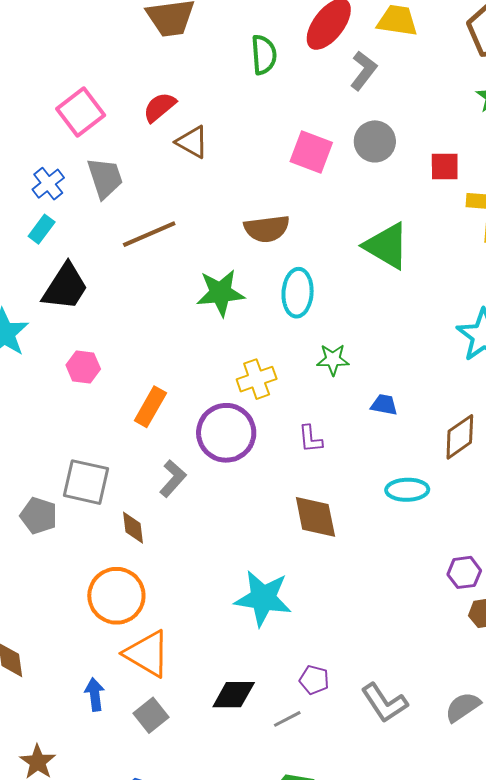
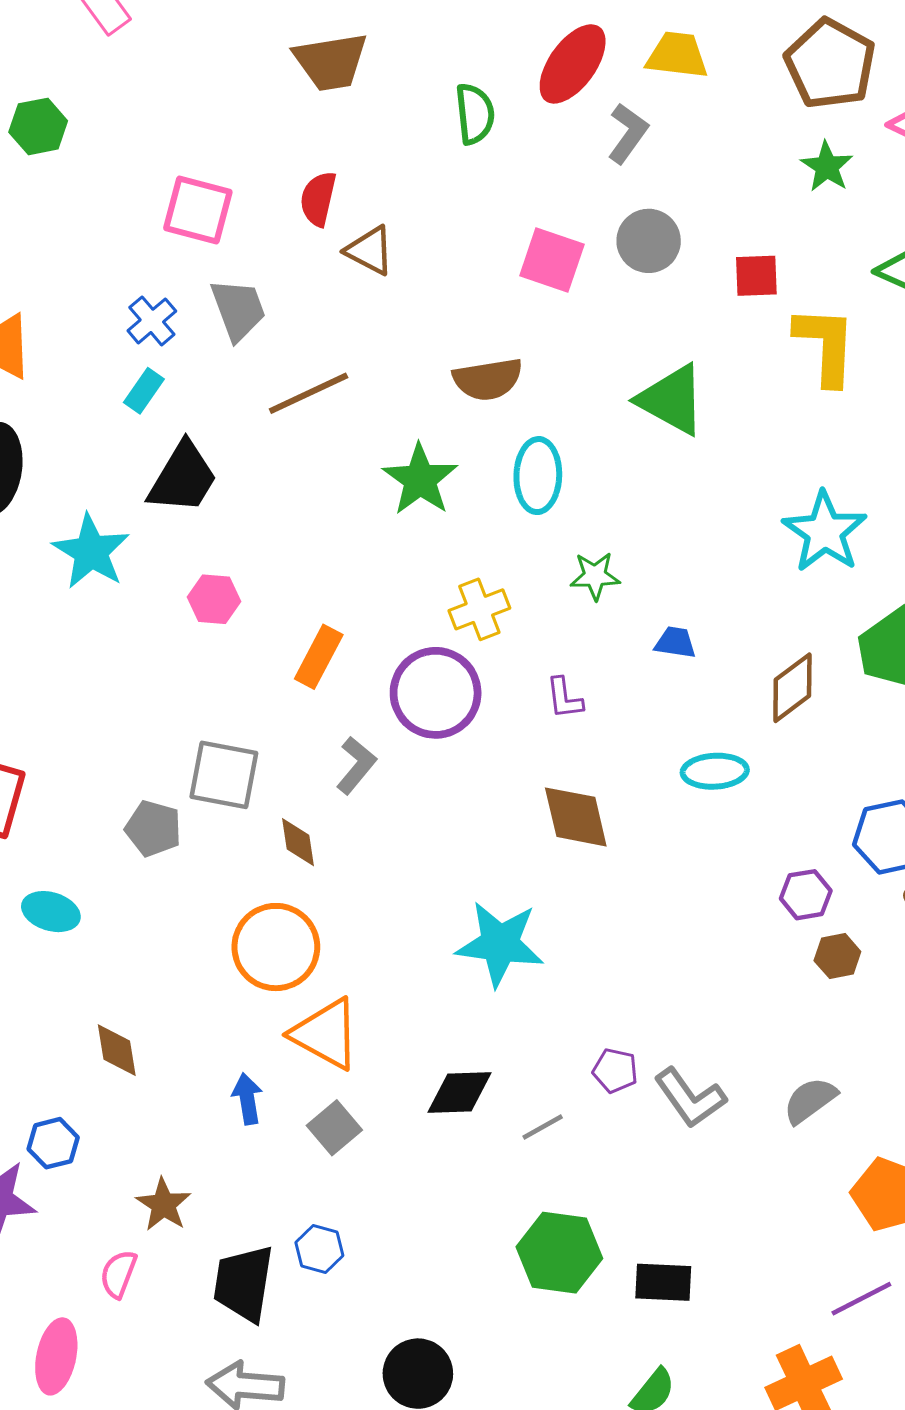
red semicircle: (160, 107) -> (318, 199), turned -36
pink square: (81, 112) -> (198, 210), turned -36
green star: (220, 293) -> (420, 479), turned -30
purple pentagon: (314, 680) -> (615, 1071), moved

